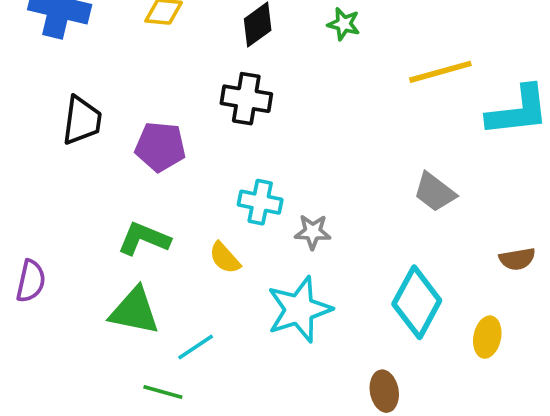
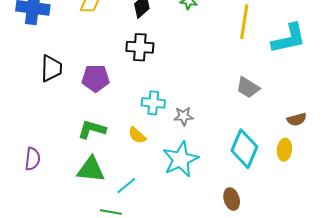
yellow line: (440, 72) -> (244, 22), turned -60
yellow ellipse: (487, 337) -> (284, 150), moved

